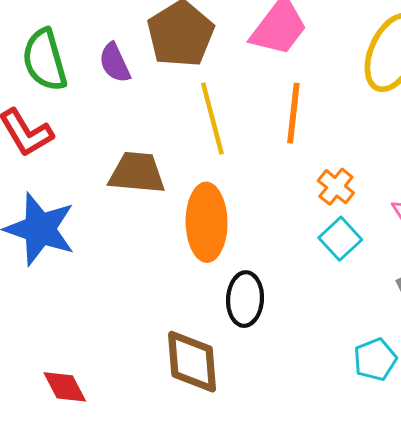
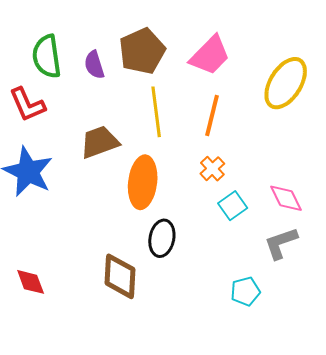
brown trapezoid: (137, 173) -> (100, 142), turned -33
orange cross: (336, 187) -> (212, 169), moved

